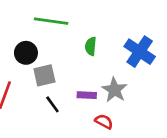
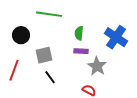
black circle: (26, 53) -> (21, 35), moved
purple rectangle: (87, 95) -> (81, 51), moved

